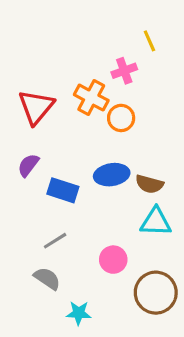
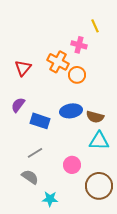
pink cross: (124, 71) -> (79, 45), turned 35
red triangle: (36, 107) -> (23, 68), size x0.7

